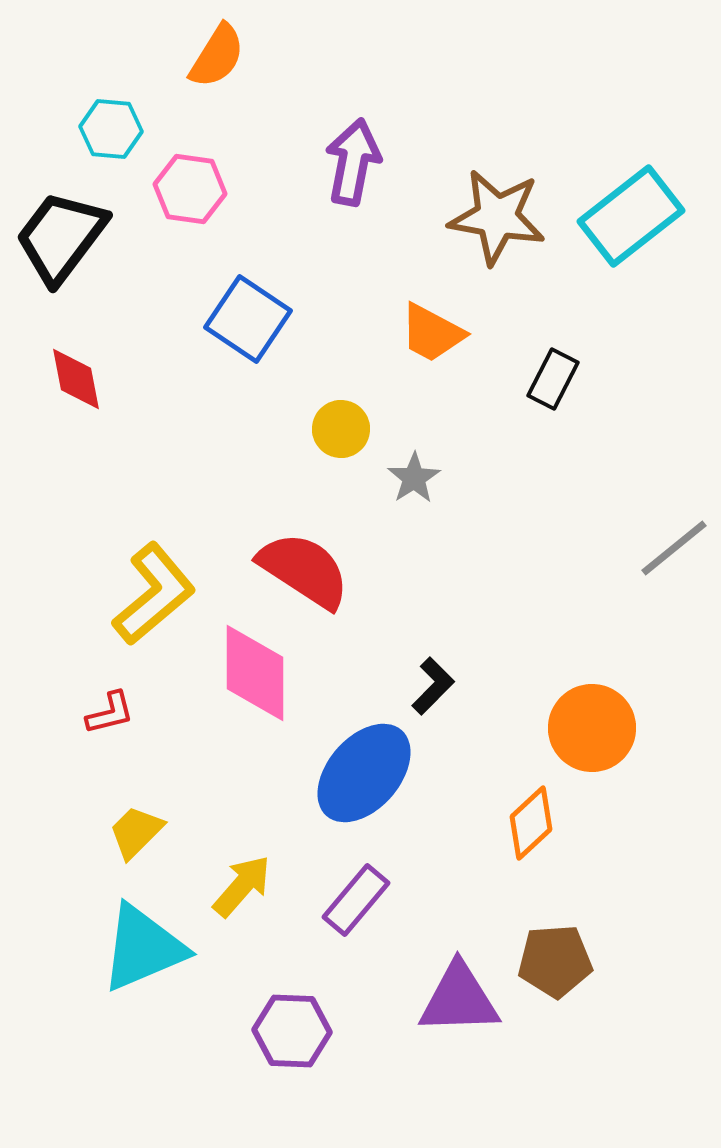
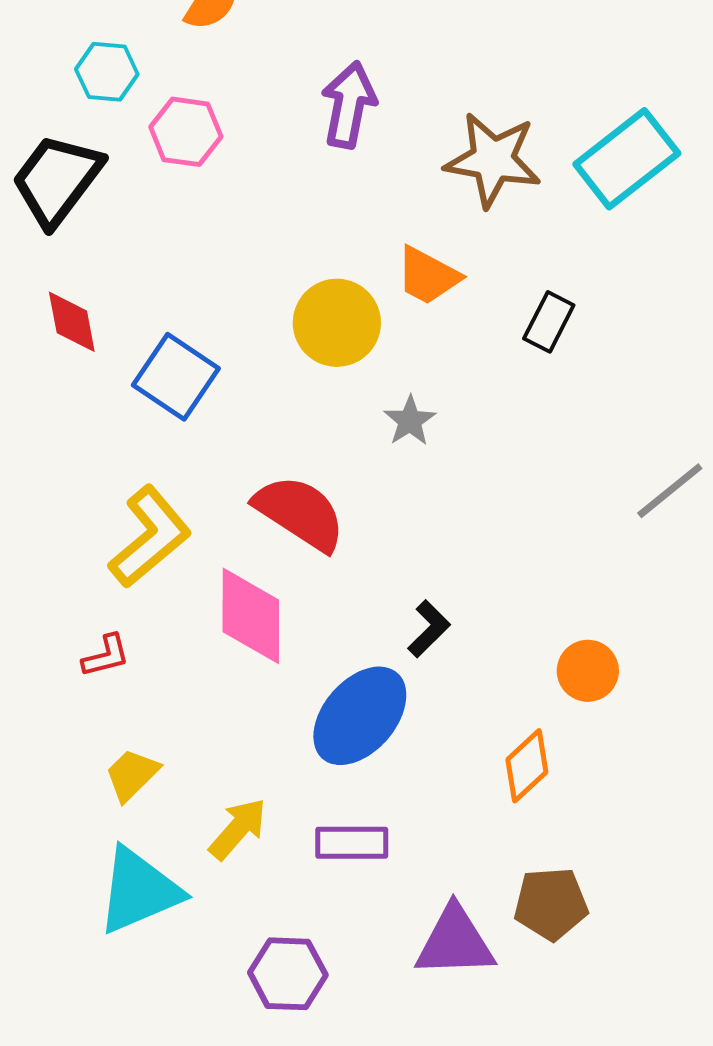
blue square: (248, 319) -> (176, 377), moved
yellow circle: (341, 429) -> (337, 323), moved, size x1.5
orange circle: (592, 728) -> (588, 671), size x0.7
purple rectangle: (356, 900) -> (352, 843), turned 50

